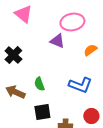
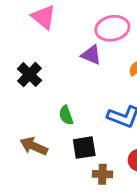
brown arrow: (15, 92) -> (34, 146), moved
black square: (42, 112) -> (84, 148), moved

